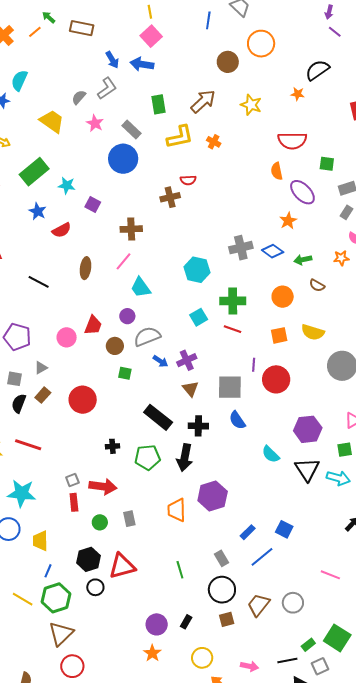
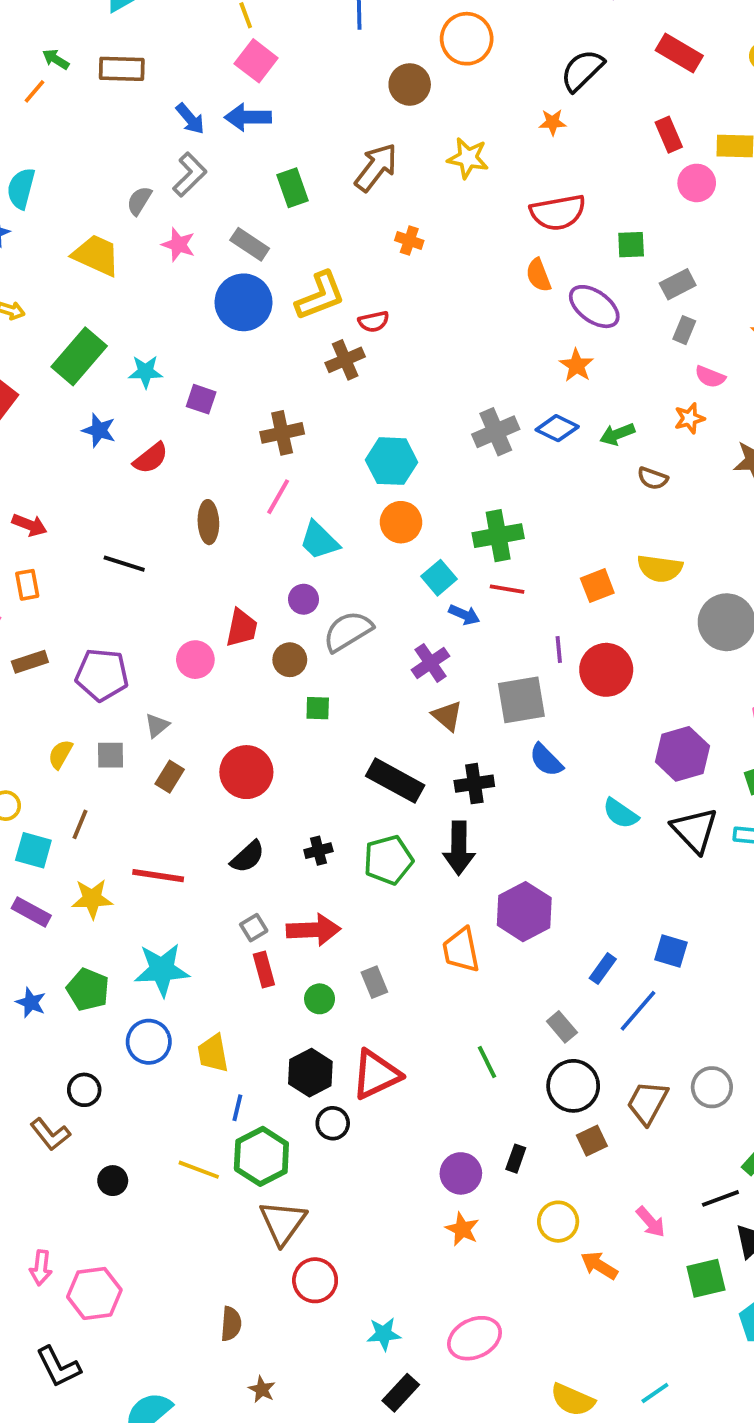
yellow L-shape: (180, 137) -> (320, 296), moved
cyan hexagon: (197, 270) -> (392, 461), moved
orange circle: (283, 297) -> (401, 522), moved
blue arrow: (160, 361) -> (464, 615), moved
black semicircle: (19, 403) -> (248, 857), moved, turned -144
pink arrow: (249, 666) -> (651, 1222), turned 48

